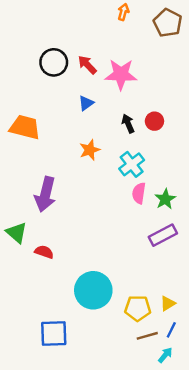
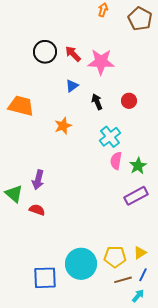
black arrow: (128, 124) -> (97, 102), moved
orange star: (90, 150) -> (63, 126), moved
purple arrow: (45, 194) -> (38, 180), moved, size x0.7
cyan circle: (93, 290) -> (81, 264), moved

